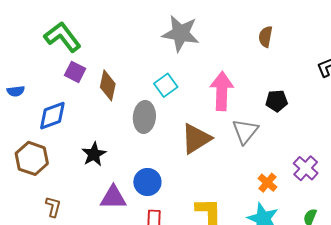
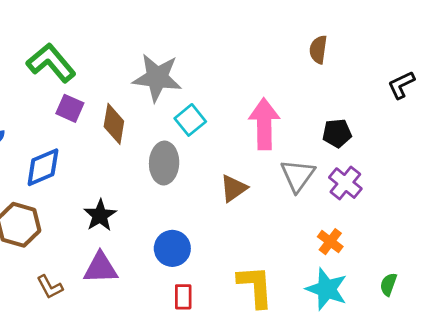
gray star: (181, 33) -> (157, 78), moved
brown triangle: (196, 139) -> (233, 188), size x0.7
purple cross: (306, 168) -> (345, 183), moved
purple triangle: (113, 198) -> (101, 268), moved
brown L-shape: (53, 207) -> (50, 287), turned 140

